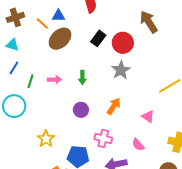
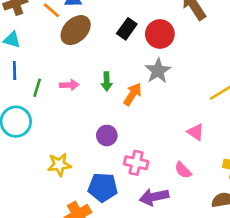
blue line: (14, 68) -> (15, 70), turned -32
orange arrow: (114, 106) -> (133, 94), moved
purple circle: (81, 110) -> (107, 135), moved
yellow star: (46, 139) -> (59, 165), turned 30

